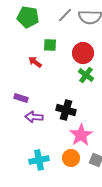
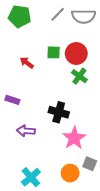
green square: (50, 45) -> (54, 52), moved
purple arrow: (34, 117) -> (26, 131), moved
orange circle: (71, 158) -> (70, 173), moved
cyan cross: (39, 160) -> (31, 177), moved, turned -30

